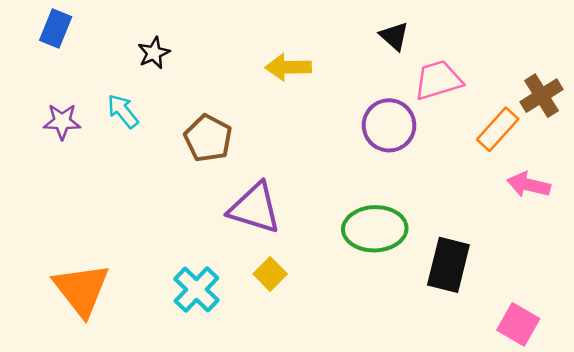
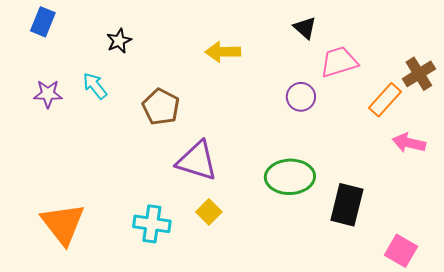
purple circle: (389, 125) -> (301, 97), size x0.7
cyan cross: (196, 289) -> (152, 224), turned -36

